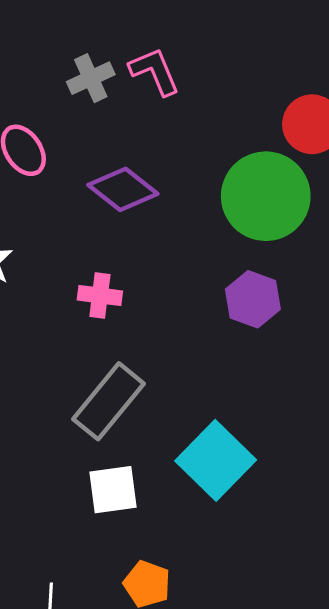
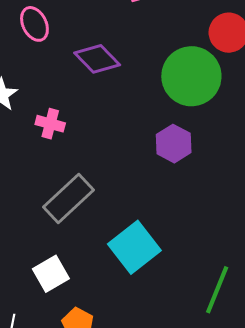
pink cross: (100, 295) -> (50, 124), moved
white square: (113, 490) -> (51, 274), moved, turned -30

